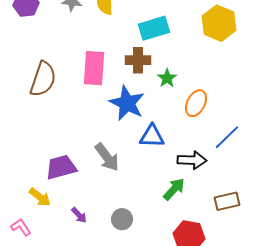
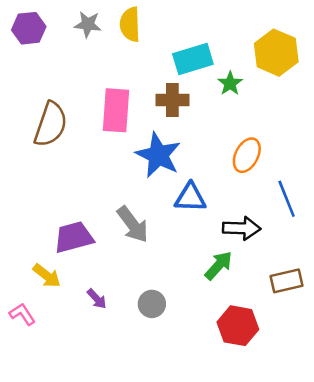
green star: (167, 78) -> (230, 83), moved
blue line: (227, 137) -> (287, 199), turned -68

